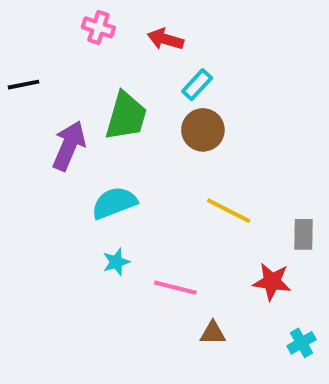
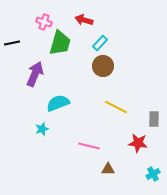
pink cross: (98, 27) -> (44, 22), moved
green trapezoid: (126, 116) -> (60, 43), moved
cyan star: (116, 262) -> (42, 129), moved

